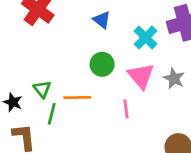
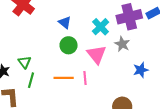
blue triangle: (102, 20) -> (65, 22), moved
gray star: (174, 78) -> (122, 44), moved
orange line: (77, 97) -> (64, 78), moved

